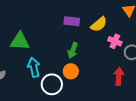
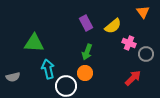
purple rectangle: (72, 21) -> (86, 23), turned 56
red arrow: (119, 76) -> (133, 78), turned 42

